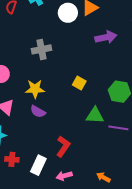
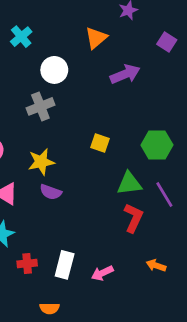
white circle: (68, 13) -> (54, 70), moved
purple line: (118, 128) -> (164, 195), turned 60
red L-shape: (63, 146) -> (133, 218), moved

